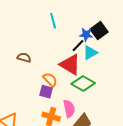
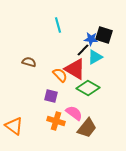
black square: (99, 31) -> (104, 35), turned -36
orange semicircle: (50, 80) -> (60, 75), moved
pink semicircle: (69, 109) -> (74, 113), turned -42

